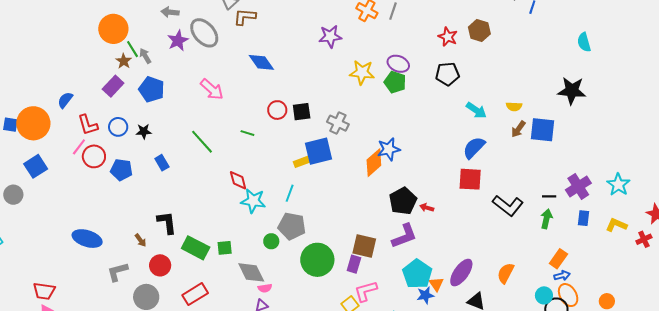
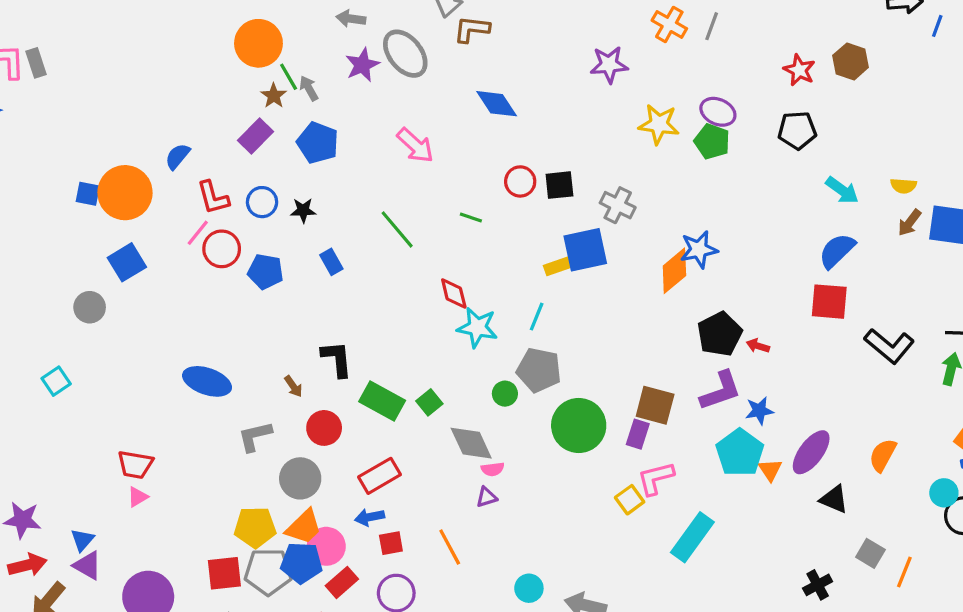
green square: (225, 248) -> (429, 402), turned -35
blue star: (425, 295) -> (759, 411), moved

